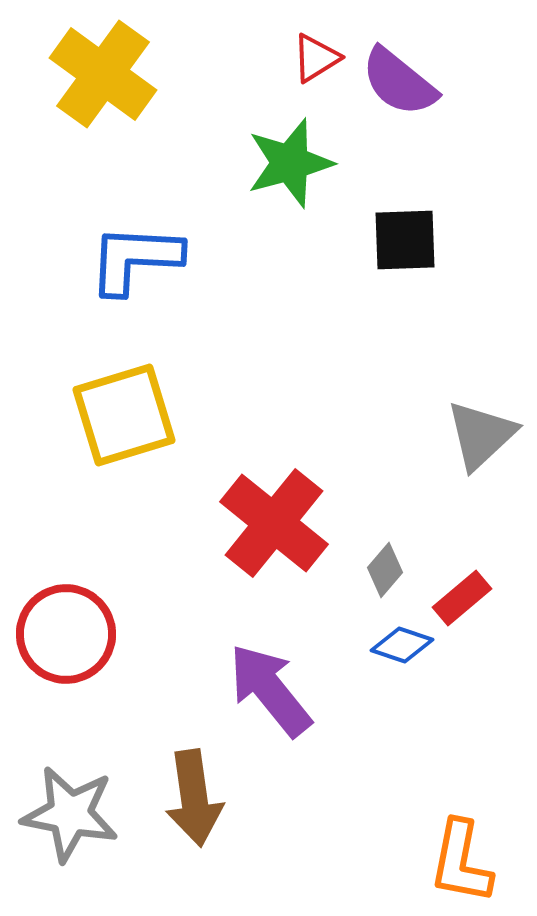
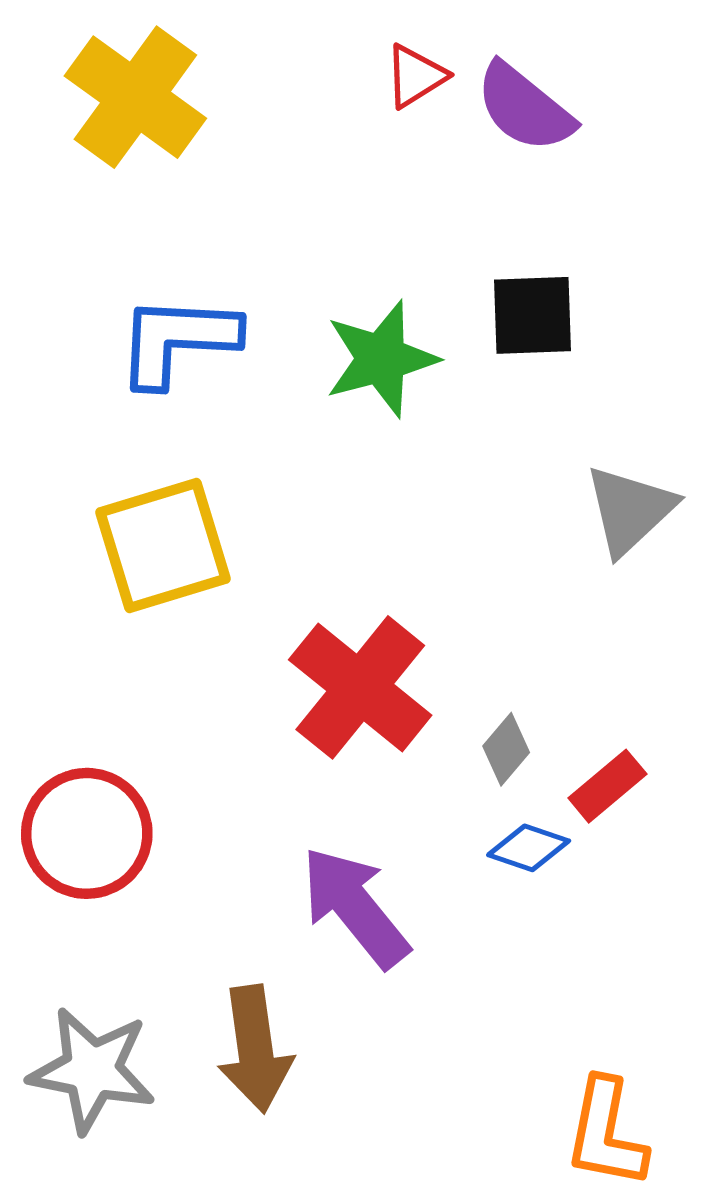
green star: (290, 163) -> (381, 359), moved
gray triangle: (481, 435) -> (630, 510), moved

